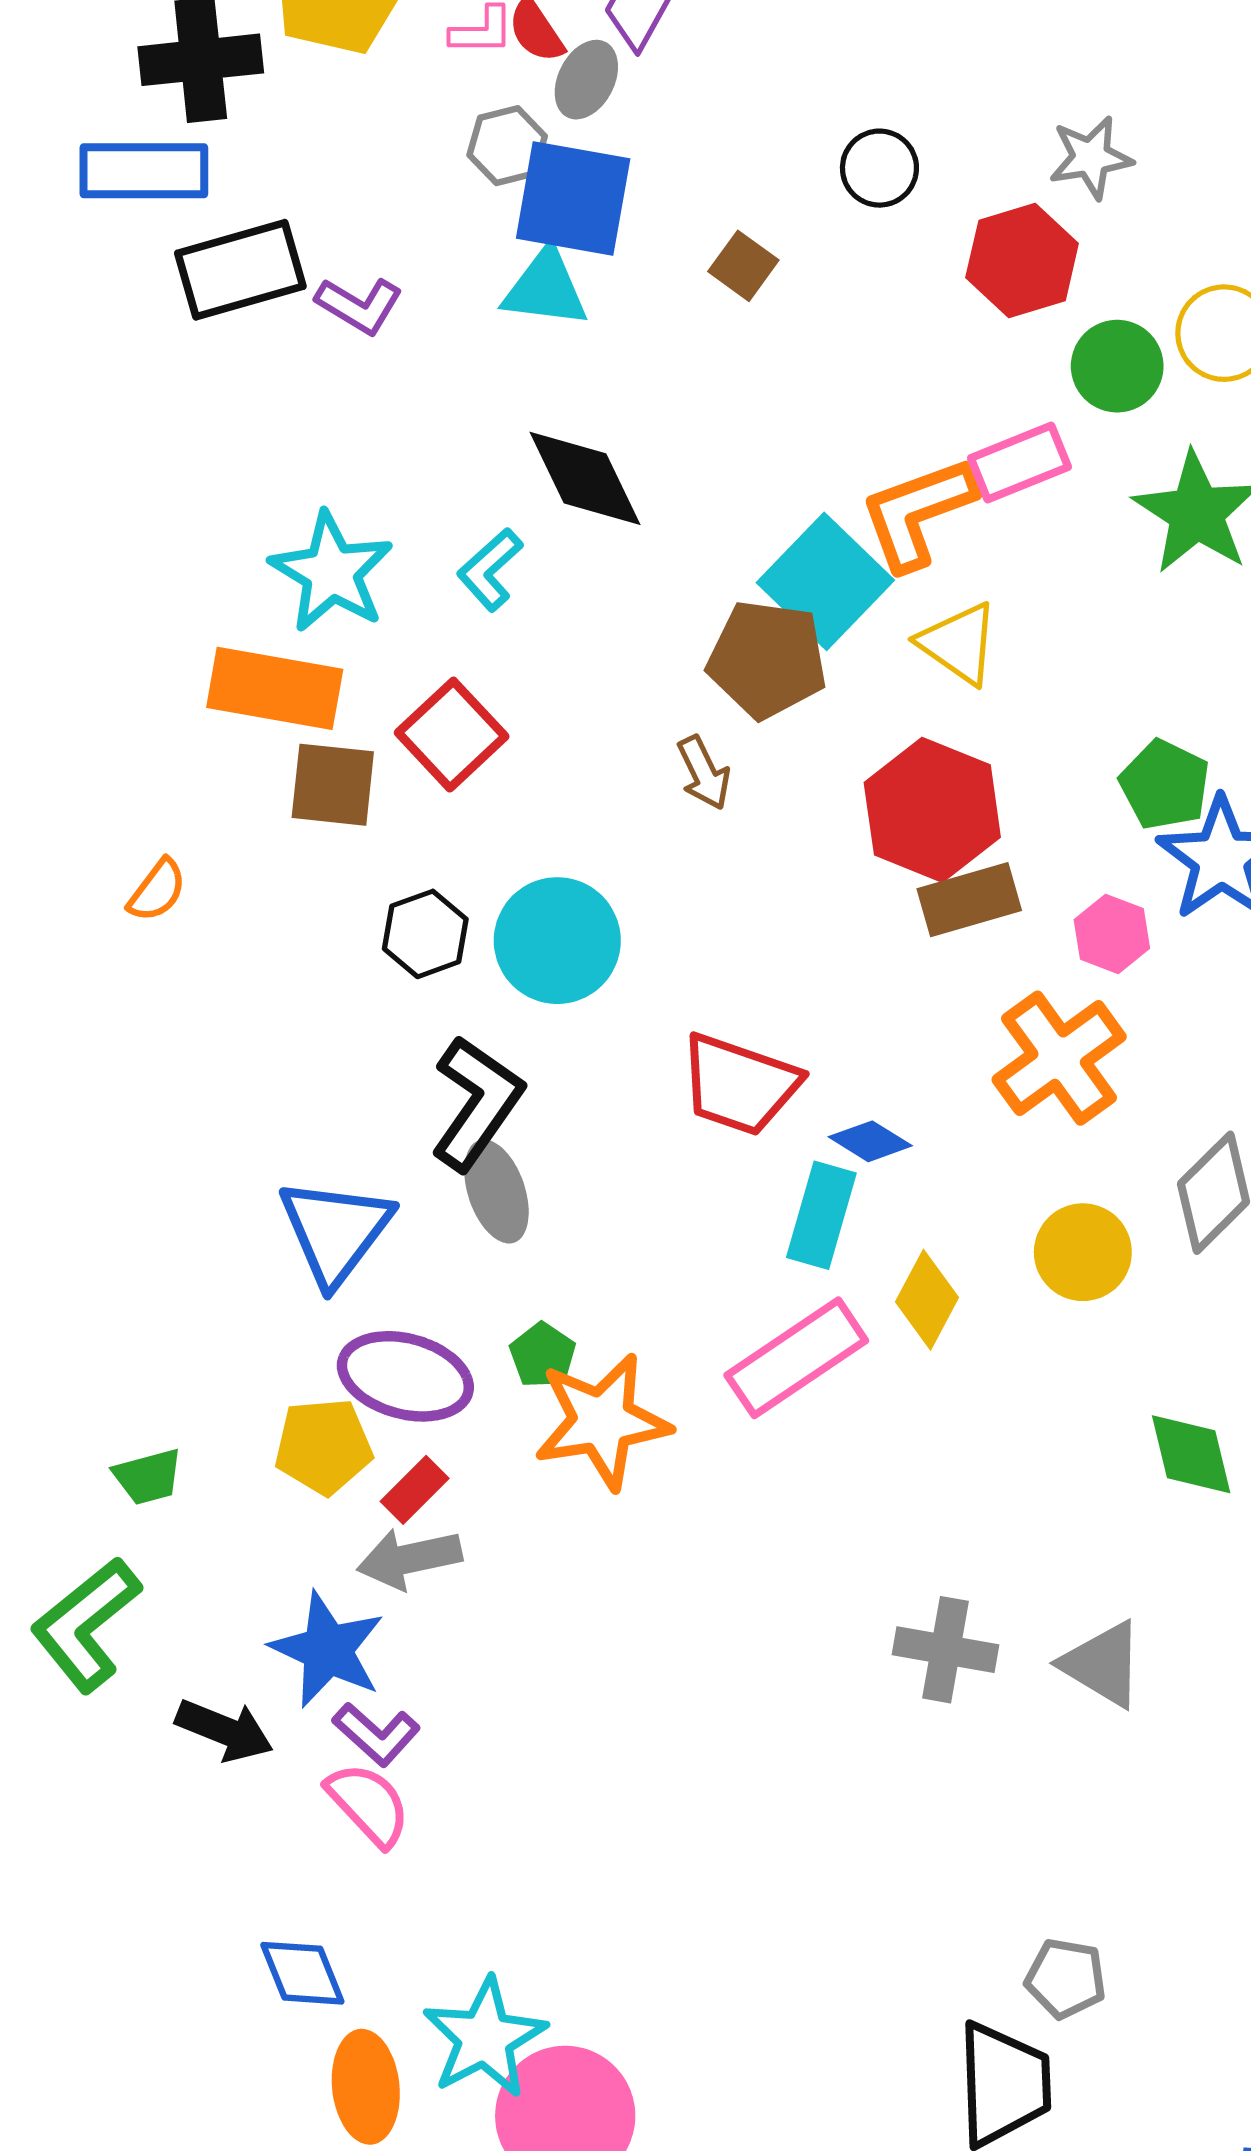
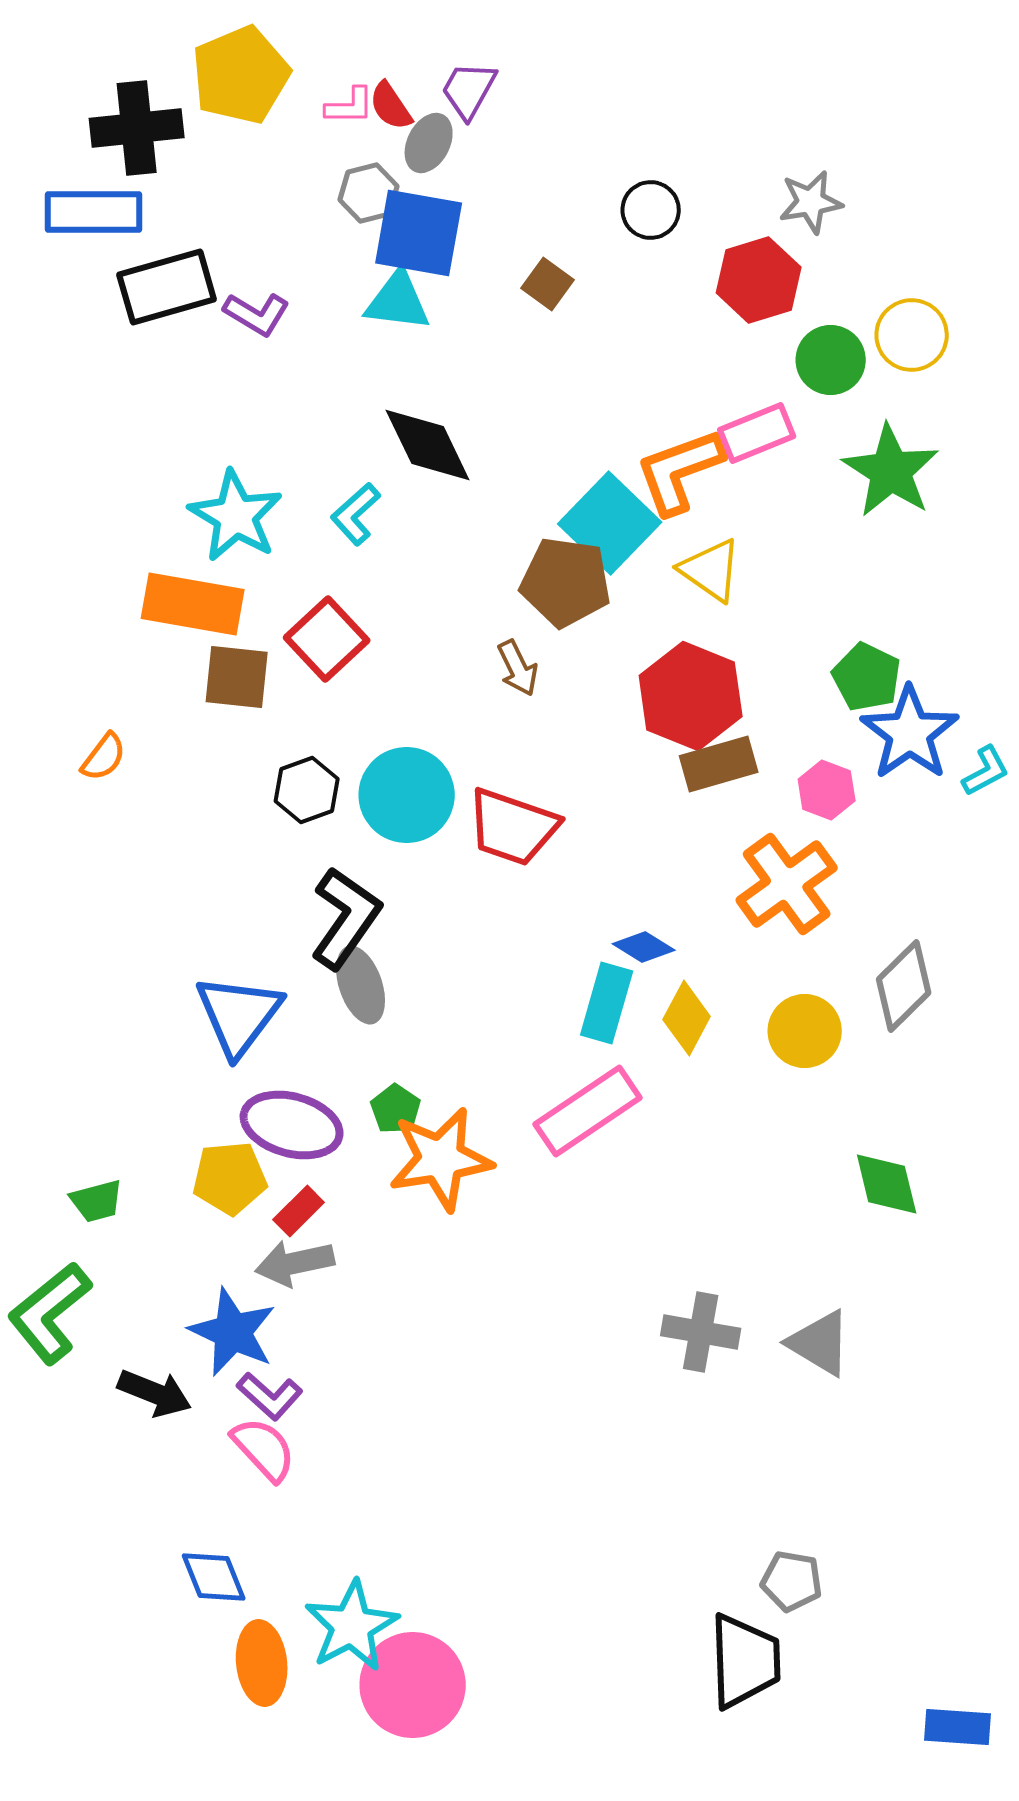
red trapezoid: (739, 1084) -> (513, 827), moved
yellow diamond: (927, 1300) -> (687, 1018), moved

